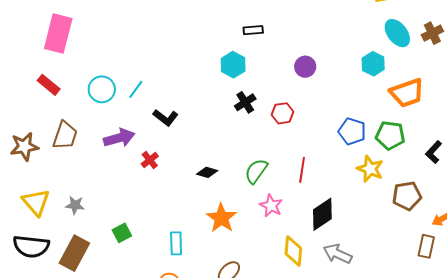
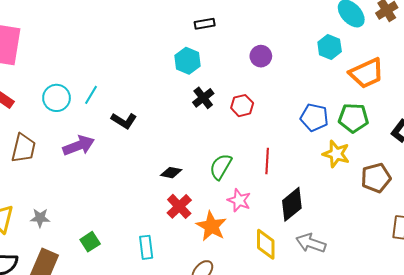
red cross: (150, 160) -> (179, 206), moved, size x1.4
orange star: (221, 218) -> (211, 226), moved

